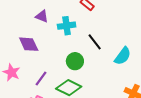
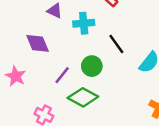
purple line: (41, 78) -> (62, 75), moved

